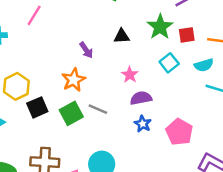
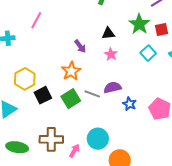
pink star: (130, 75) -> (111, 54), moved
purple semicircle: (141, 98) -> (112, 87), moved

